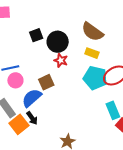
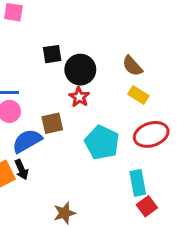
brown semicircle: (92, 32) -> (132, 66), size x0.7
yellow rectangle: (92, 53) -> (138, 95), moved
cyan pentagon: (95, 78) -> (102, 143), moved

